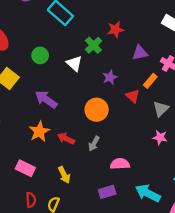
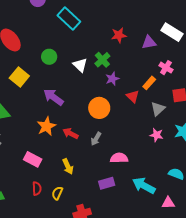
green cross: (93, 45) -> (102, 60), moved
purple triangle: (140, 53) -> (149, 42), moved

